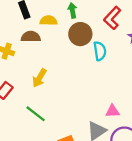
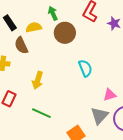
brown semicircle: (31, 37) -> (21, 45), turned -102
cyan semicircle: (100, 51) -> (85, 68), moved

